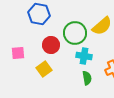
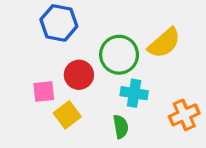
pink square: (18, 53) -> (44, 91), moved
green semicircle: (87, 78) -> (121, 127), moved

